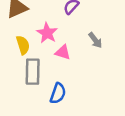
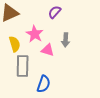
gray arrow: (95, 40) -> (66, 40), moved, turned 40

